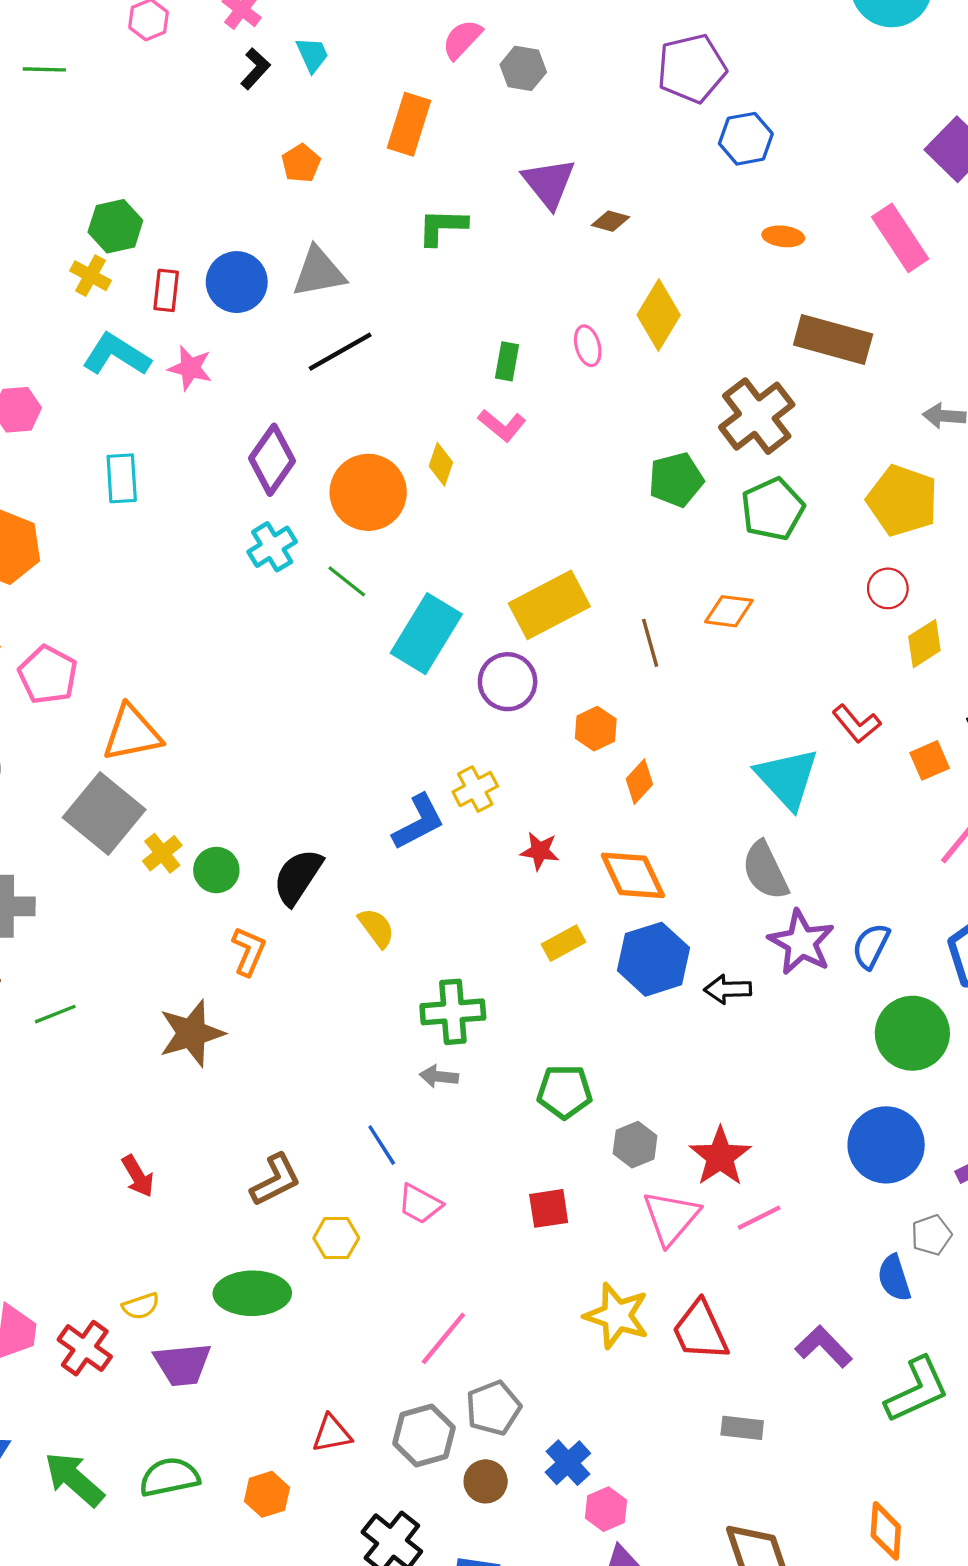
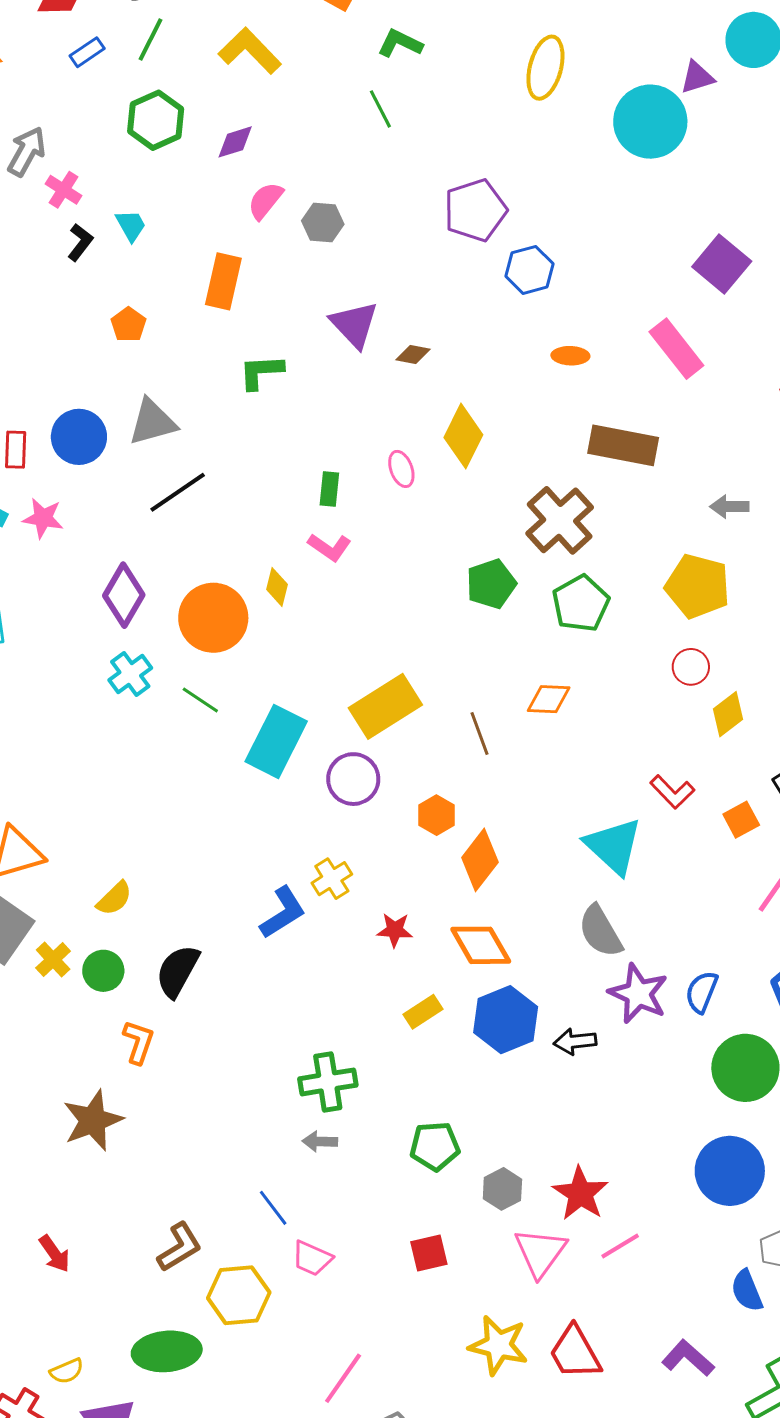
orange diamond: (639, 782) -> (480, 860), size x1.5
yellow semicircle: (376, 928) -> (114, 898), moved, turned 87
yellow hexagon: (336, 1238) -> (239, 1295), size x1.5

